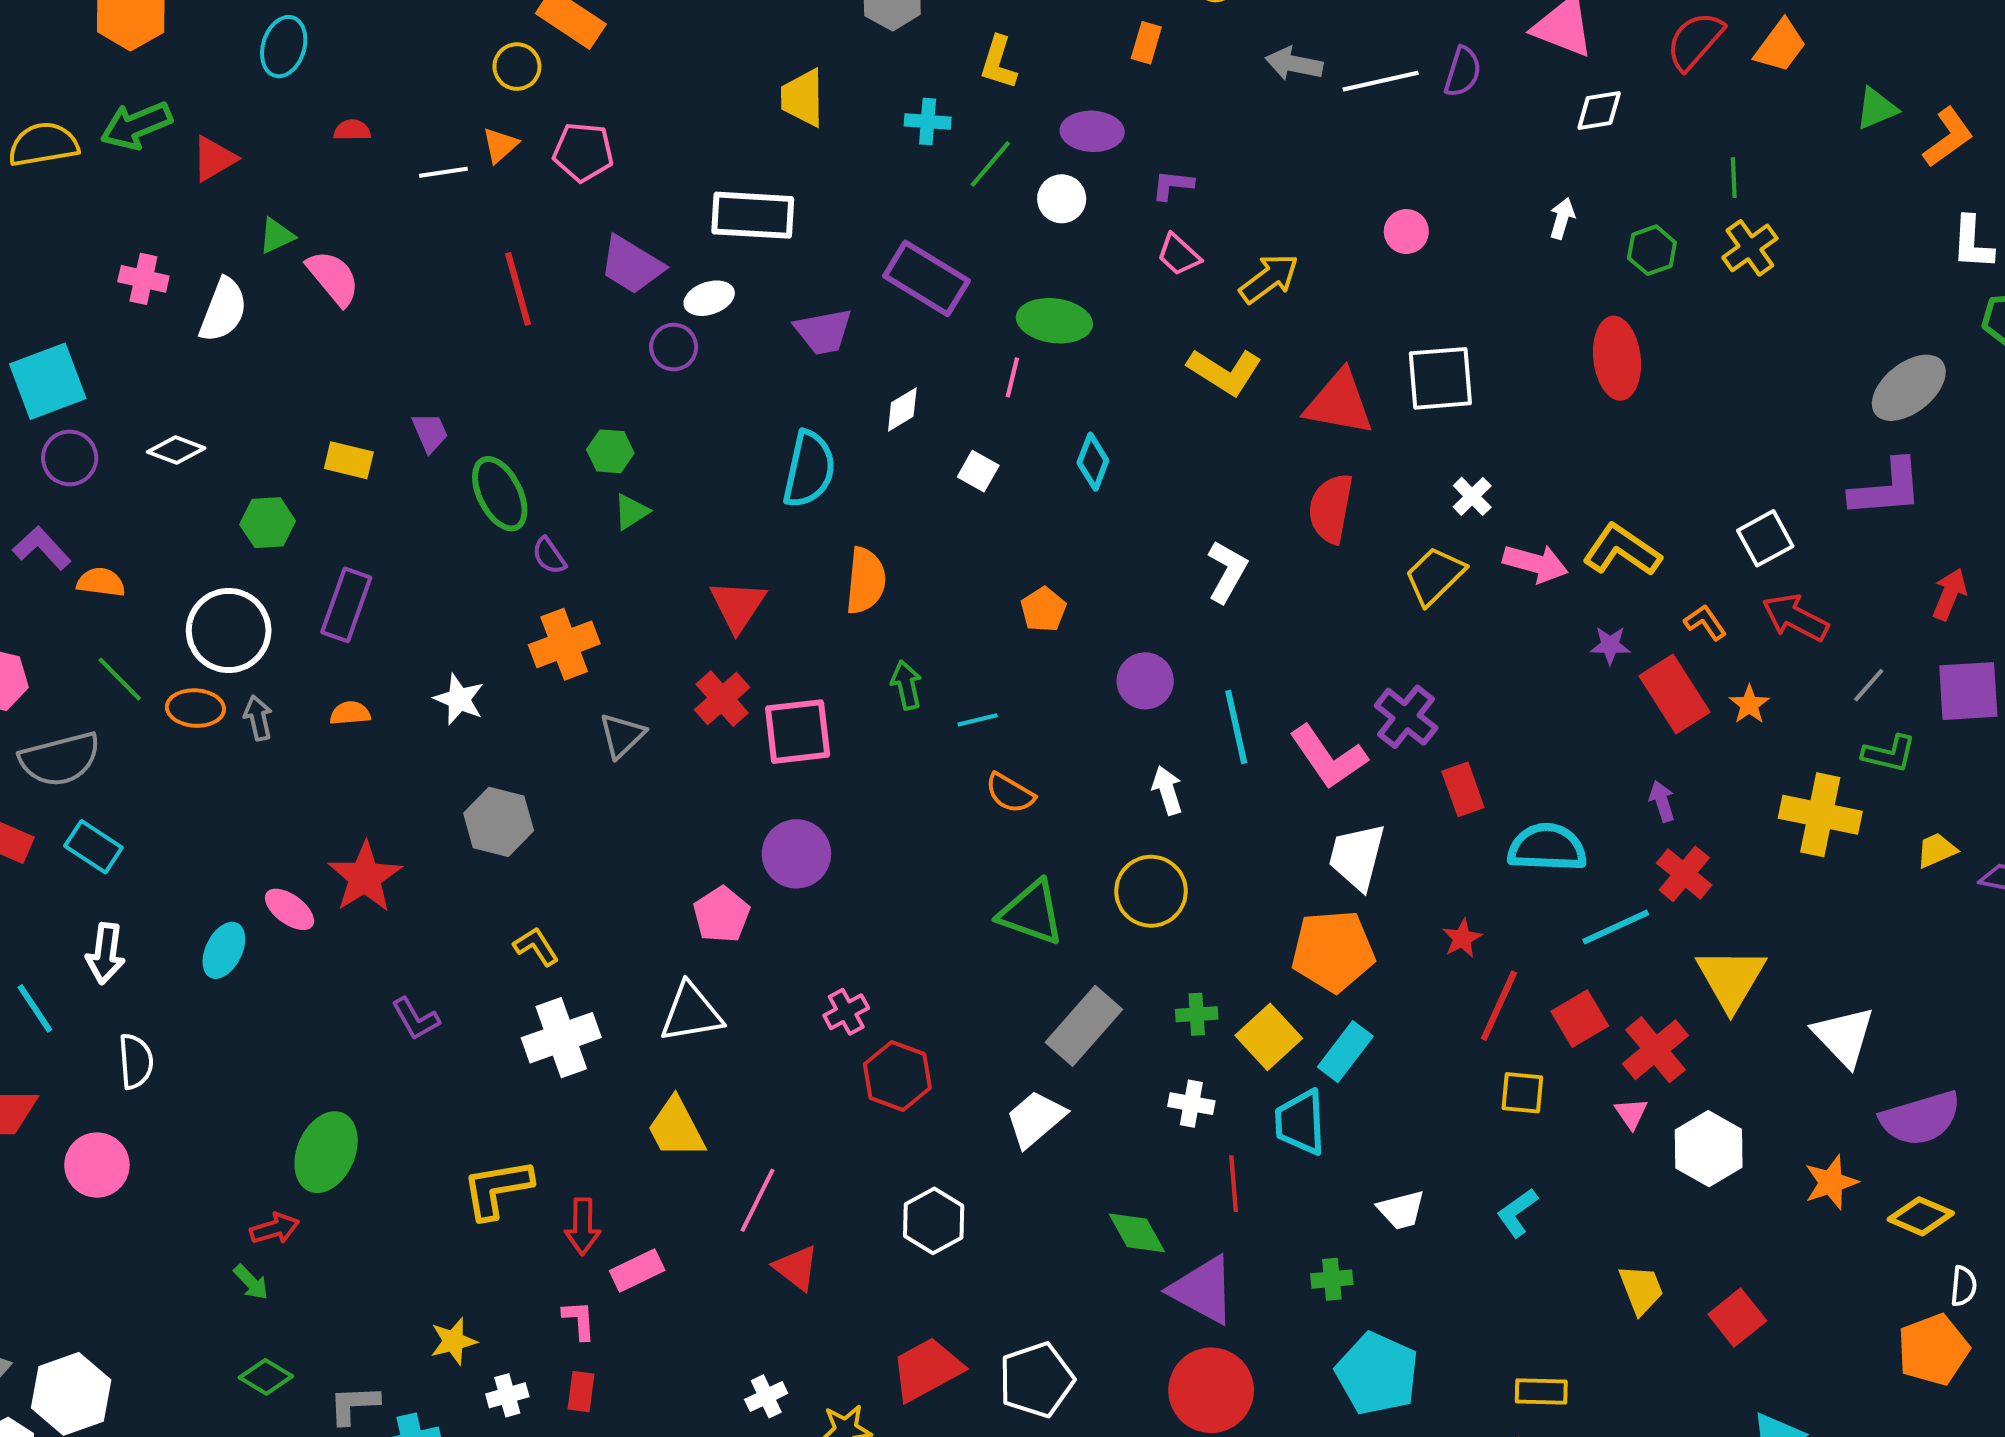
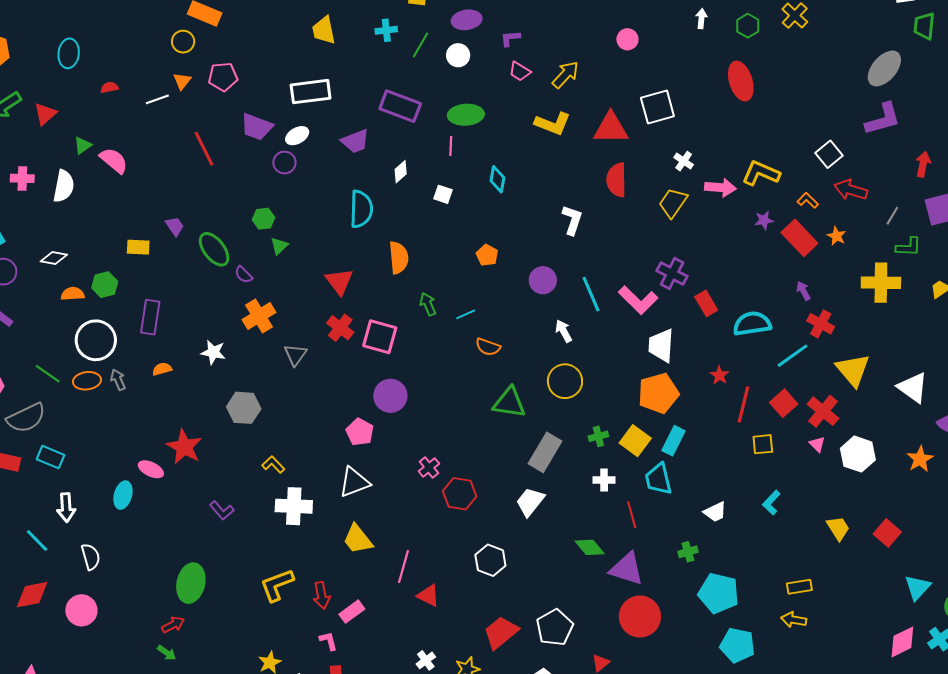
orange semicircle: (101, 582) -> (73, 294), moved
pink square: (798, 732) -> (380, 337), turned 33
white cross: (561, 1038) -> (294, 506), turned 33

